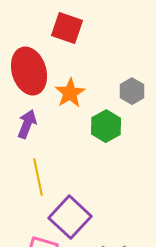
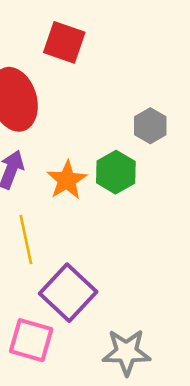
orange star: (70, 93) -> (67, 180), moved

